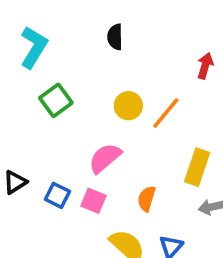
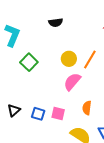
black semicircle: (115, 37) -> (56, 23), turned -88
pink semicircle: (105, 158) -> (72, 82), moved

